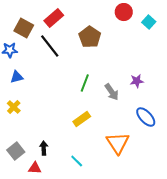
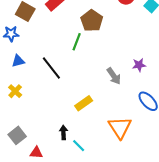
black line: (50, 46) -> (51, 68), moved
green line: (85, 83) -> (77, 42), moved
black arrow: (44, 148) -> (63, 132), moved

